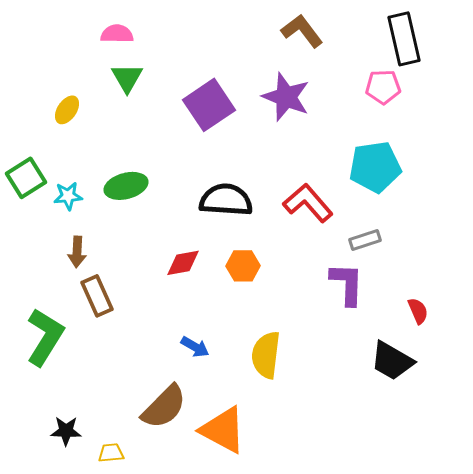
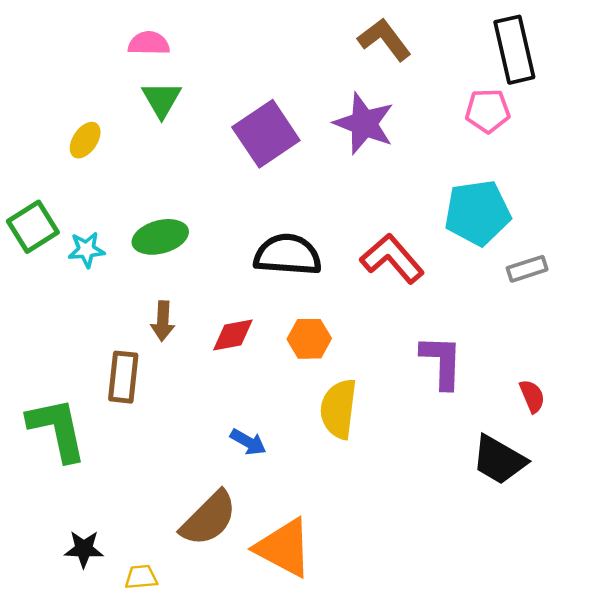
gray rectangle: (365, 240) -> (527, 269), moved
brown arrow: (77, 252) -> (163, 321), moved
brown rectangle: (97, 296) -> (123, 377), turned 30
green L-shape: (45, 337) -> (57, 429), turned -44
yellow semicircle: (266, 355) -> (339, 409), moved

